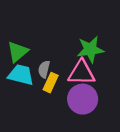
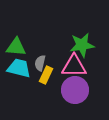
green triangle: (18, 52) -> (16, 47), turned 45

